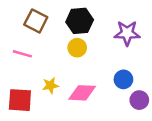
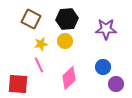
pink line: (22, 54) -> (39, 65), moved, turned 49
yellow star: (50, 85) -> (41, 44), moved
pink diamond: (82, 93) -> (69, 78), turned -45

